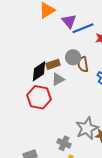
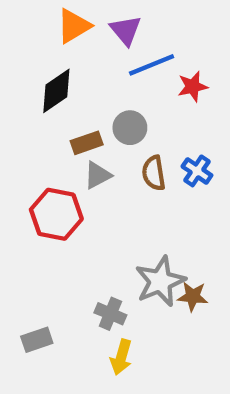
purple triangle: (69, 21) -> (126, 30), moved
brown semicircle: (83, 64) -> (154, 173), moved
black diamond: (39, 71) -> (56, 91), moved

